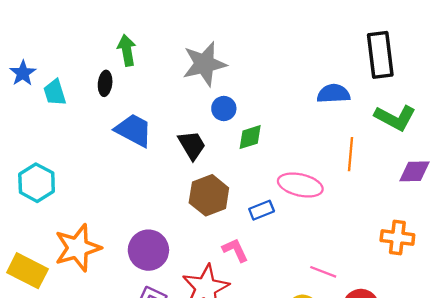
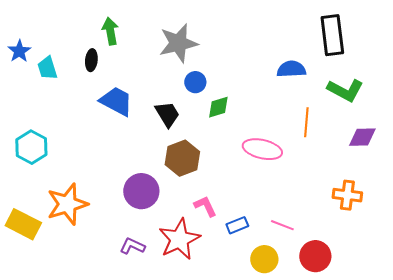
blue rectangle: (262, 210) -> (237, 225), moved
purple circle: (148, 250) -> (141, 191), moved

